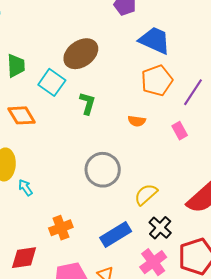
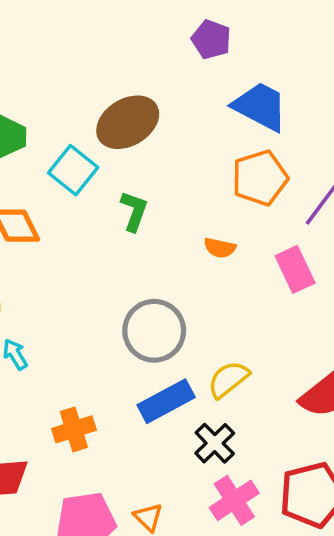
pink rectangle: (180, 131) -> (295, 269), size x1.4
black cross: (160, 228) -> (215, 443), moved
blue rectangle: (116, 235) -> (166, 401), moved

